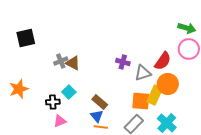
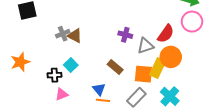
brown rectangle: (100, 102) -> (115, 67), moved

